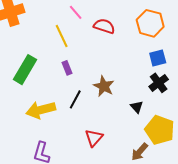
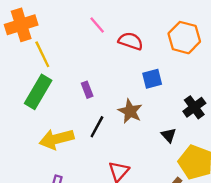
yellow line: (62, 36) -> (42, 54), moved
blue square: (158, 58) -> (152, 79), moved

